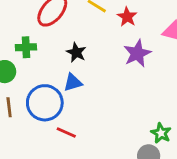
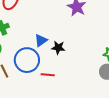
black star: (76, 52) -> (58, 48), moved

